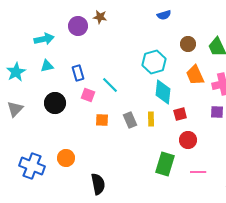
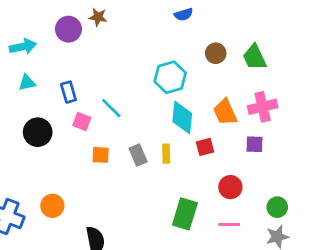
orange trapezoid: (195, 75) -> (225, 112), moved
red circle: (188, 140) -> (230, 187), moved

